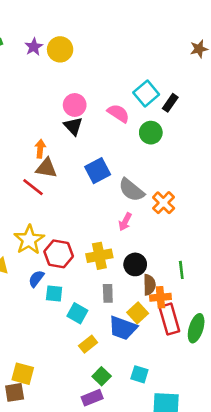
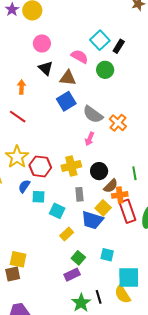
pink circle: (75, 105) -> (42, 43), moved
brown triangle: (46, 168) -> (68, 78), moved
brown semicircle: (149, 285) -> (111, 186), turned 49

